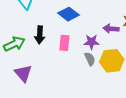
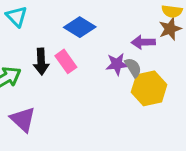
pink rectangle: (64, 43) -> (66, 61), moved, turned -35
gray semicircle: (90, 59) -> (133, 68), moved

